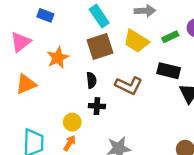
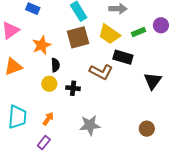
black rectangle: (169, 71) -> (123, 57), moved
black semicircle: (91, 80) -> (55, 65), moved
yellow circle: (72, 122) -> (49, 84), moved

